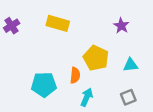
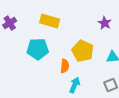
cyan pentagon: (44, 85) -> (38, 49), moved

